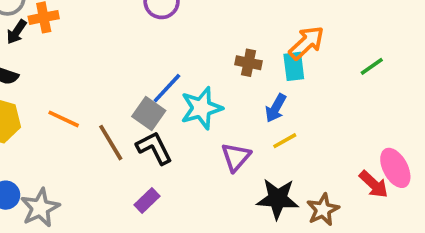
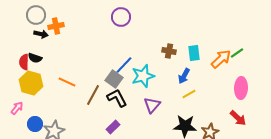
black arrow: (17, 32) -> (41, 34), turned -112
orange arrow: (307, 43) -> (221, 59), moved
brown line: (111, 143) -> (93, 95), turned 60
purple triangle: (236, 157) -> (152, 105), moved
pink ellipse: (395, 168) -> (241, 88), moved, turned 30

